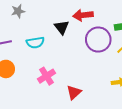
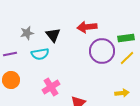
gray star: (18, 11) -> (27, 33), moved
black triangle: (62, 27) -> (53, 35), moved

